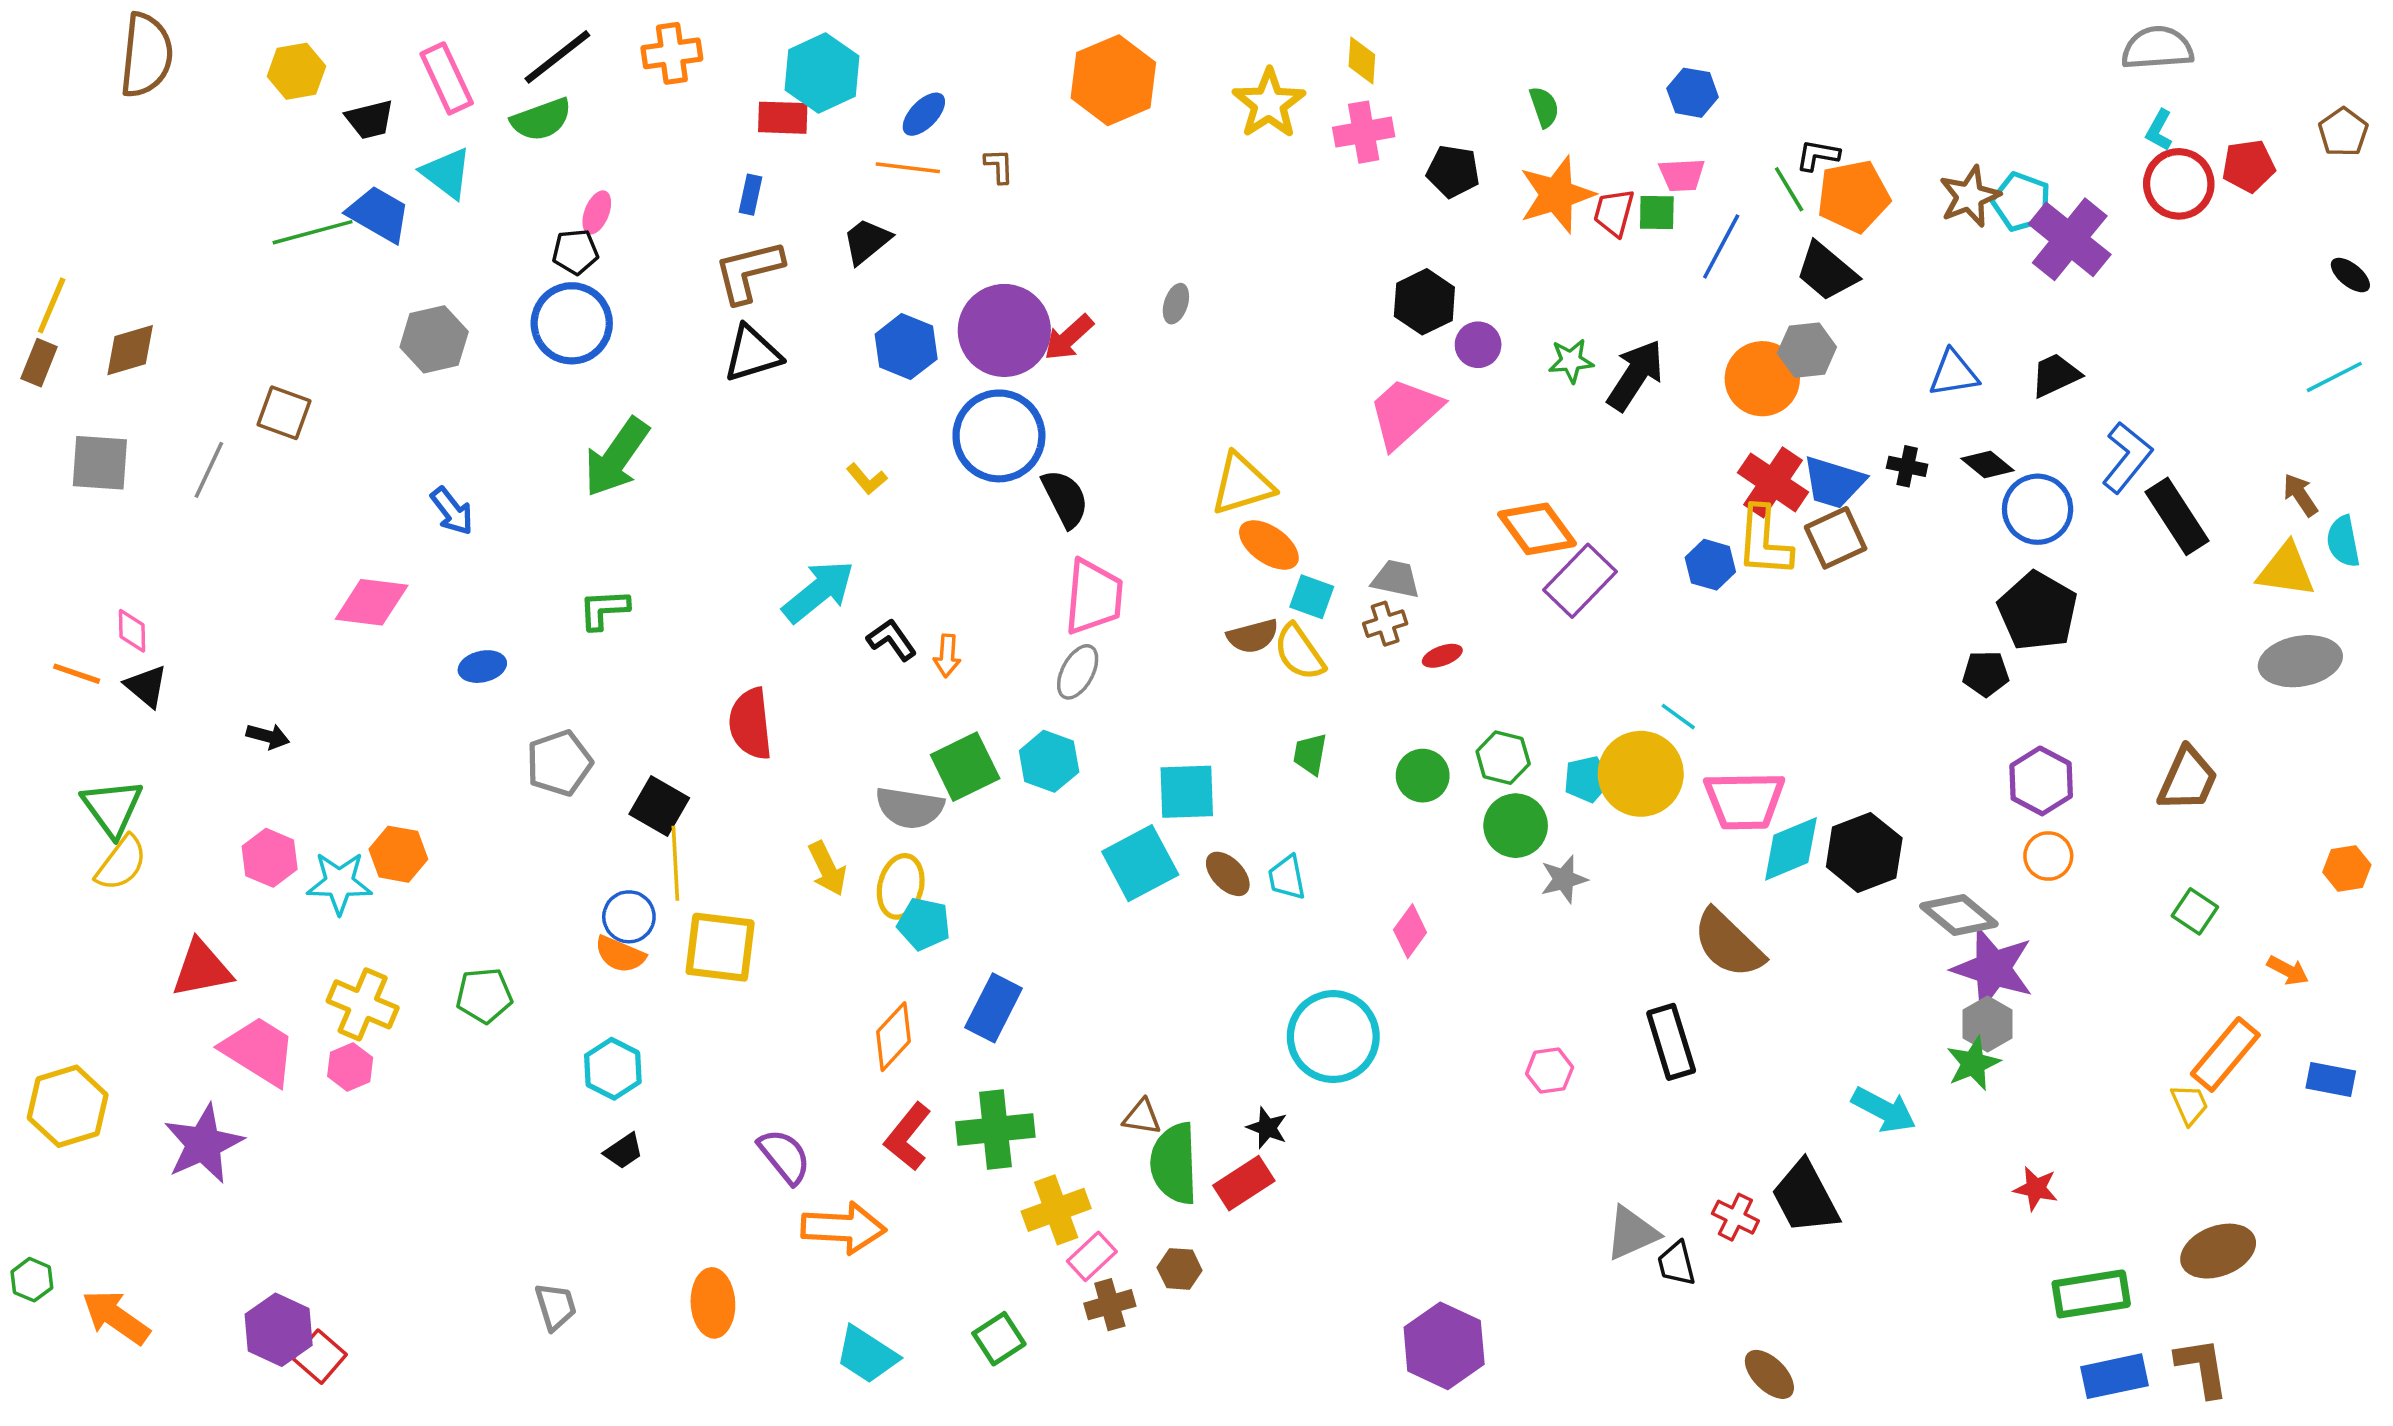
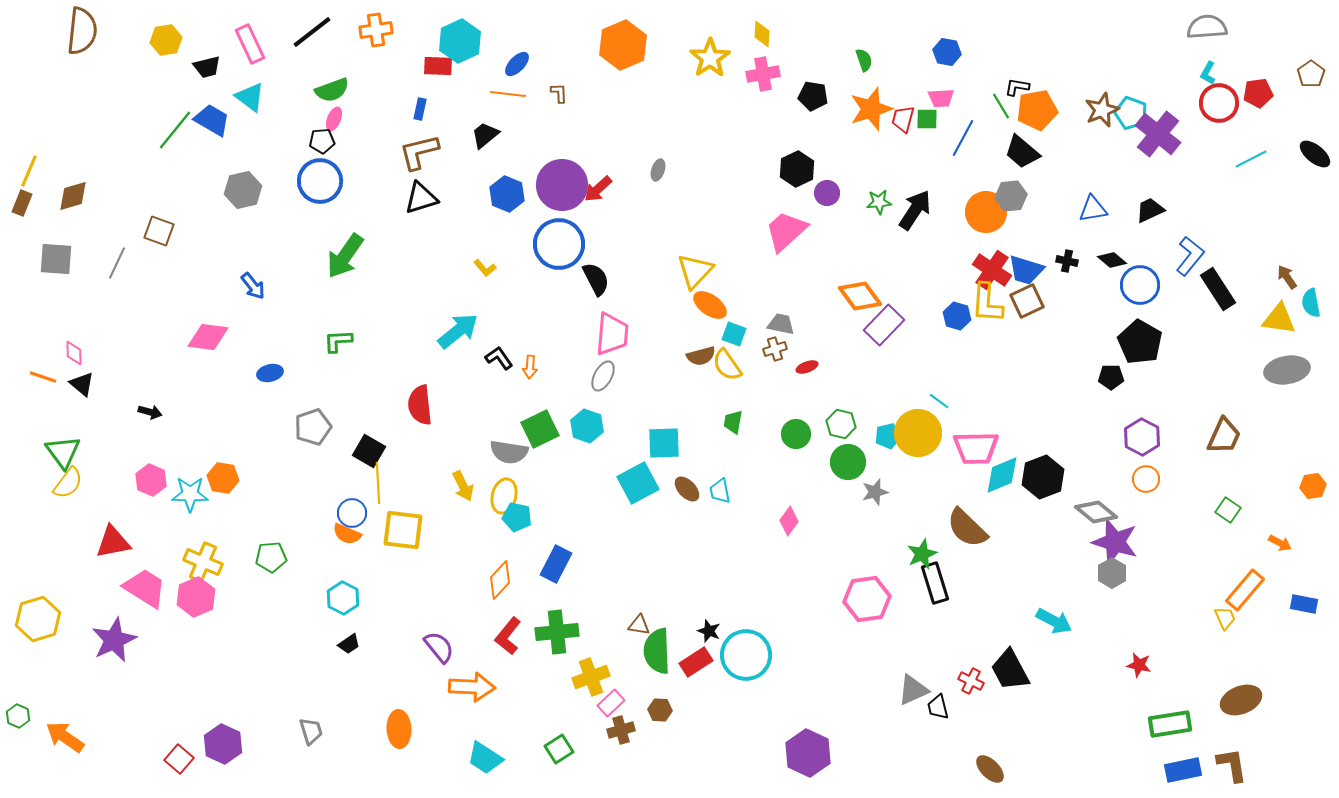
green semicircle: (541, 120) -> (332, 90), moved
green line: (313, 232) -> (175, 130), turned -36
black ellipse: (2350, 275) -> (1315, 154), size x1.4
cyan line: (2334, 377) -> (1251, 159), moved
yellow triangle: (1242, 484) -> (695, 271), turned -30
cyan circle: (1333, 1037) -> (746, 655), moved
green star: (1973, 1063) -> (922, 554), moved
pink hexagon: (350, 1067) -> (196, 597), size x1.5
pink hexagon: (1550, 1071) -> (867, 599), size x1.8
purple hexagon: (279, 1330) -> (223, 744), moved

